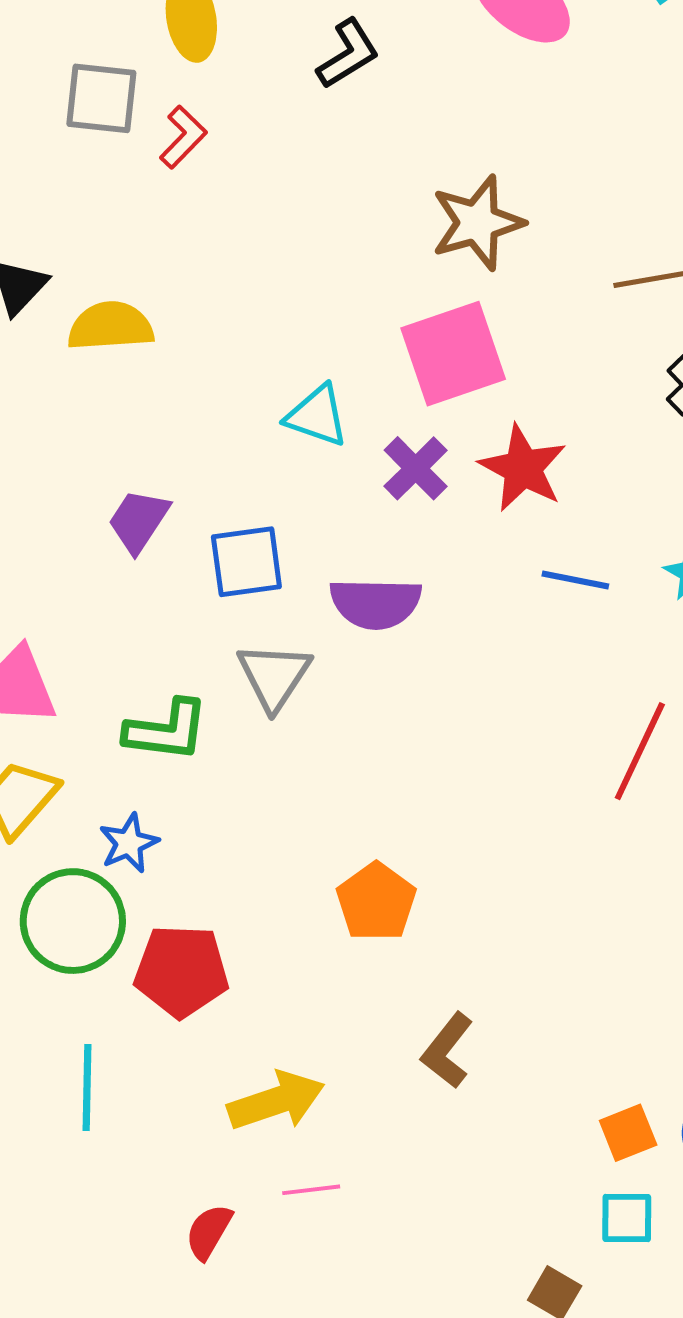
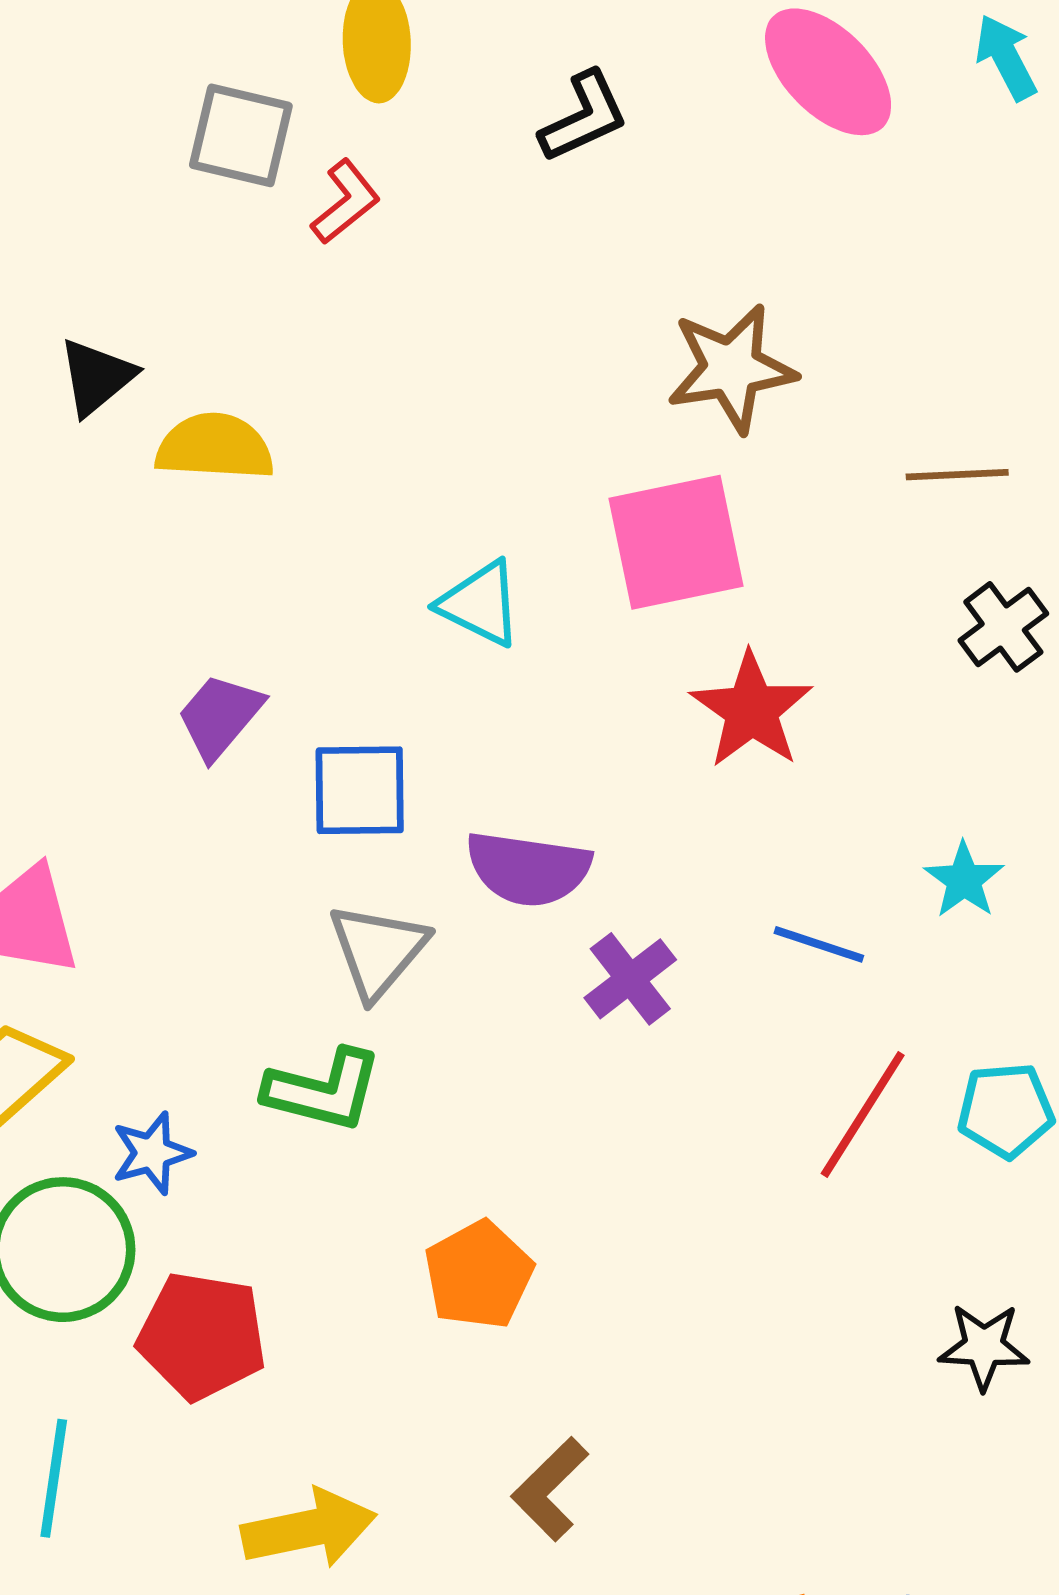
purple cross: (416, 468) -> (630, 979), moved
blue line: (575, 580) -> (819, 944), moved
green L-shape: (166, 730) -> (323, 1090), moved

